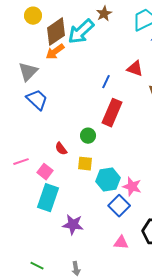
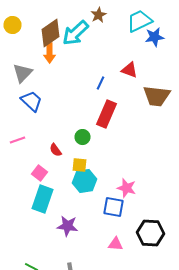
yellow circle: (33, 16) -> (12, 25), moved
orange arrow: (55, 52) -> (50, 53), turned -54
pink line: (21, 162) -> (18, 140), moved
cyan hexagon: (108, 180) -> (84, 181), moved
blue square: (119, 206) -> (114, 207), turned -35

